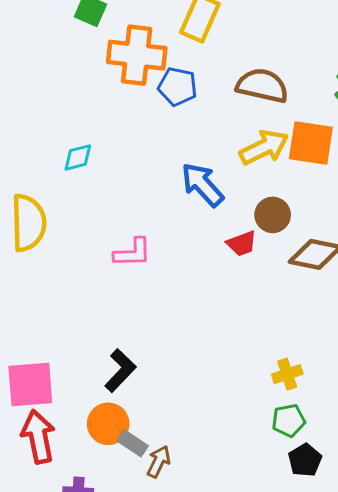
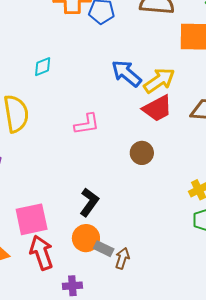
yellow arrow: (264, 147) -> (159, 80), moved
brown circle: (273, 215) -> (142, 153), moved
red trapezoid: (242, 243) -> (157, 108), size x1.5

